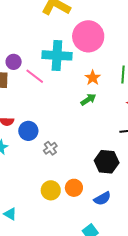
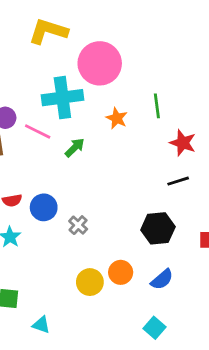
green arrow: (88, 99) -> (75, 147), moved

